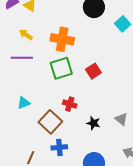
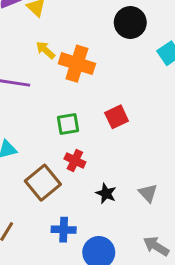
yellow arrow: (26, 35) -> (45, 50), moved
green square: (61, 68) -> (68, 124), moved, size x0.7
blue cross: (59, 147) -> (64, 230), moved

